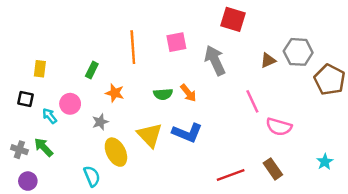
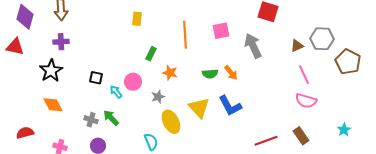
yellow rectangle: (40, 69) -> (137, 19), moved
pink line: (252, 101) -> (304, 75), moved
blue L-shape: (187, 133) -> (230, 106), turned 40

